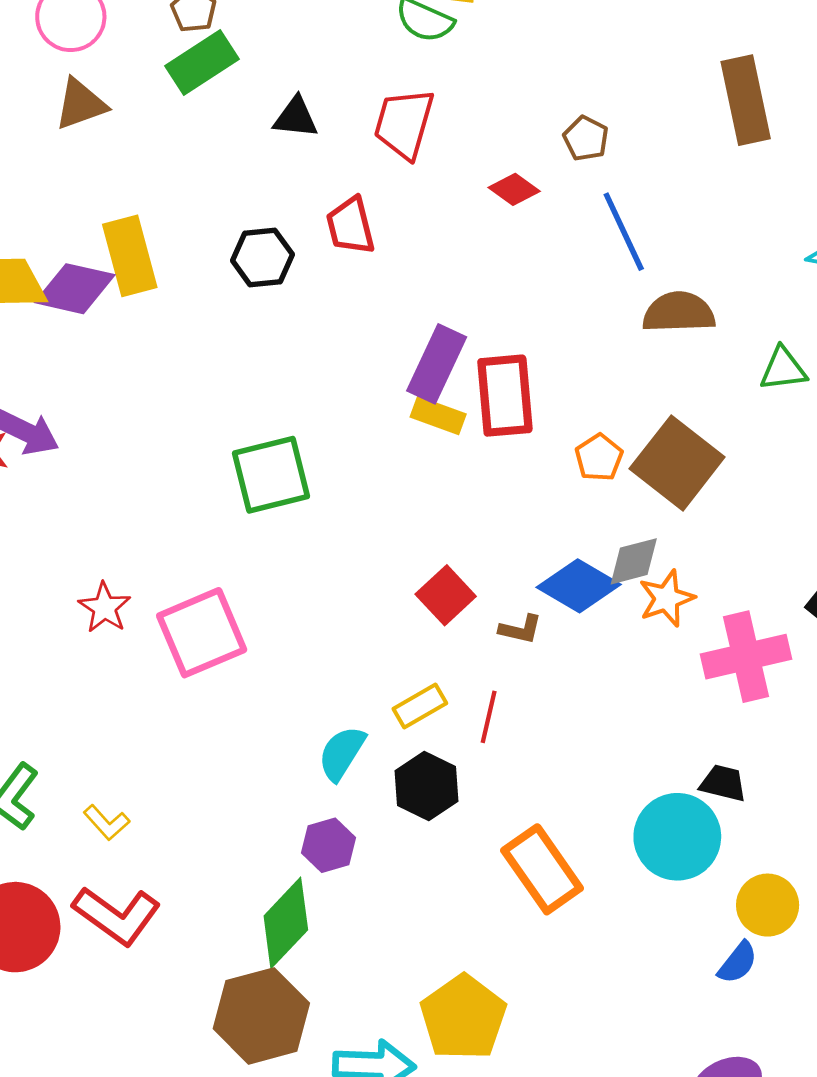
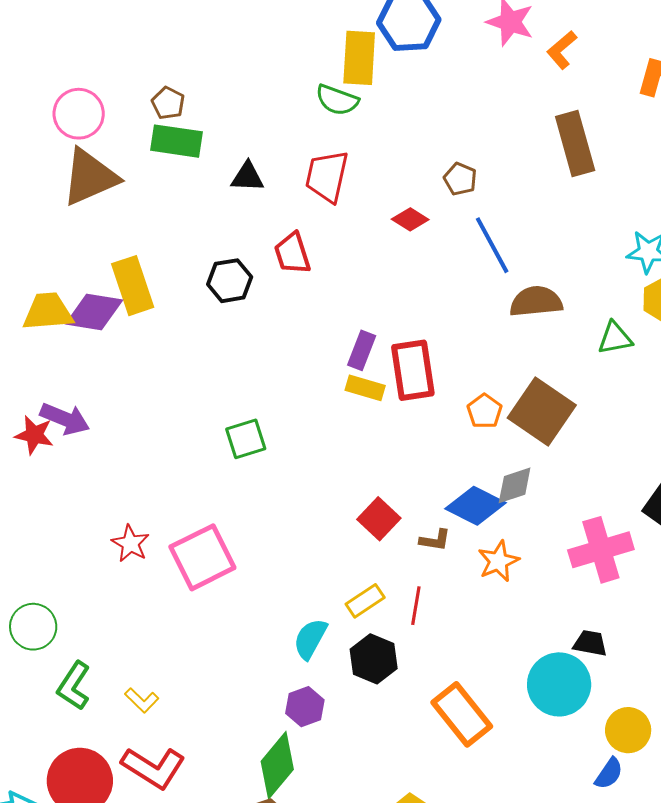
green rectangle: (202, 62) -> (177, 141), turned 45
brown triangle: (80, 104) -> (90, 177), size x1.5
purple rectangle: (437, 364) -> (362, 350), size x0.7
green square: (271, 475) -> (246, 439), size x0.7
orange star: (667, 598) -> (498, 561), moved

